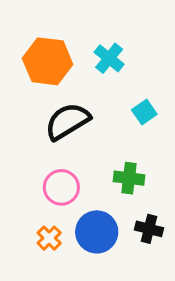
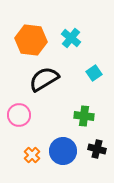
pink circle: (61, 187) -> (19, 115), moved

